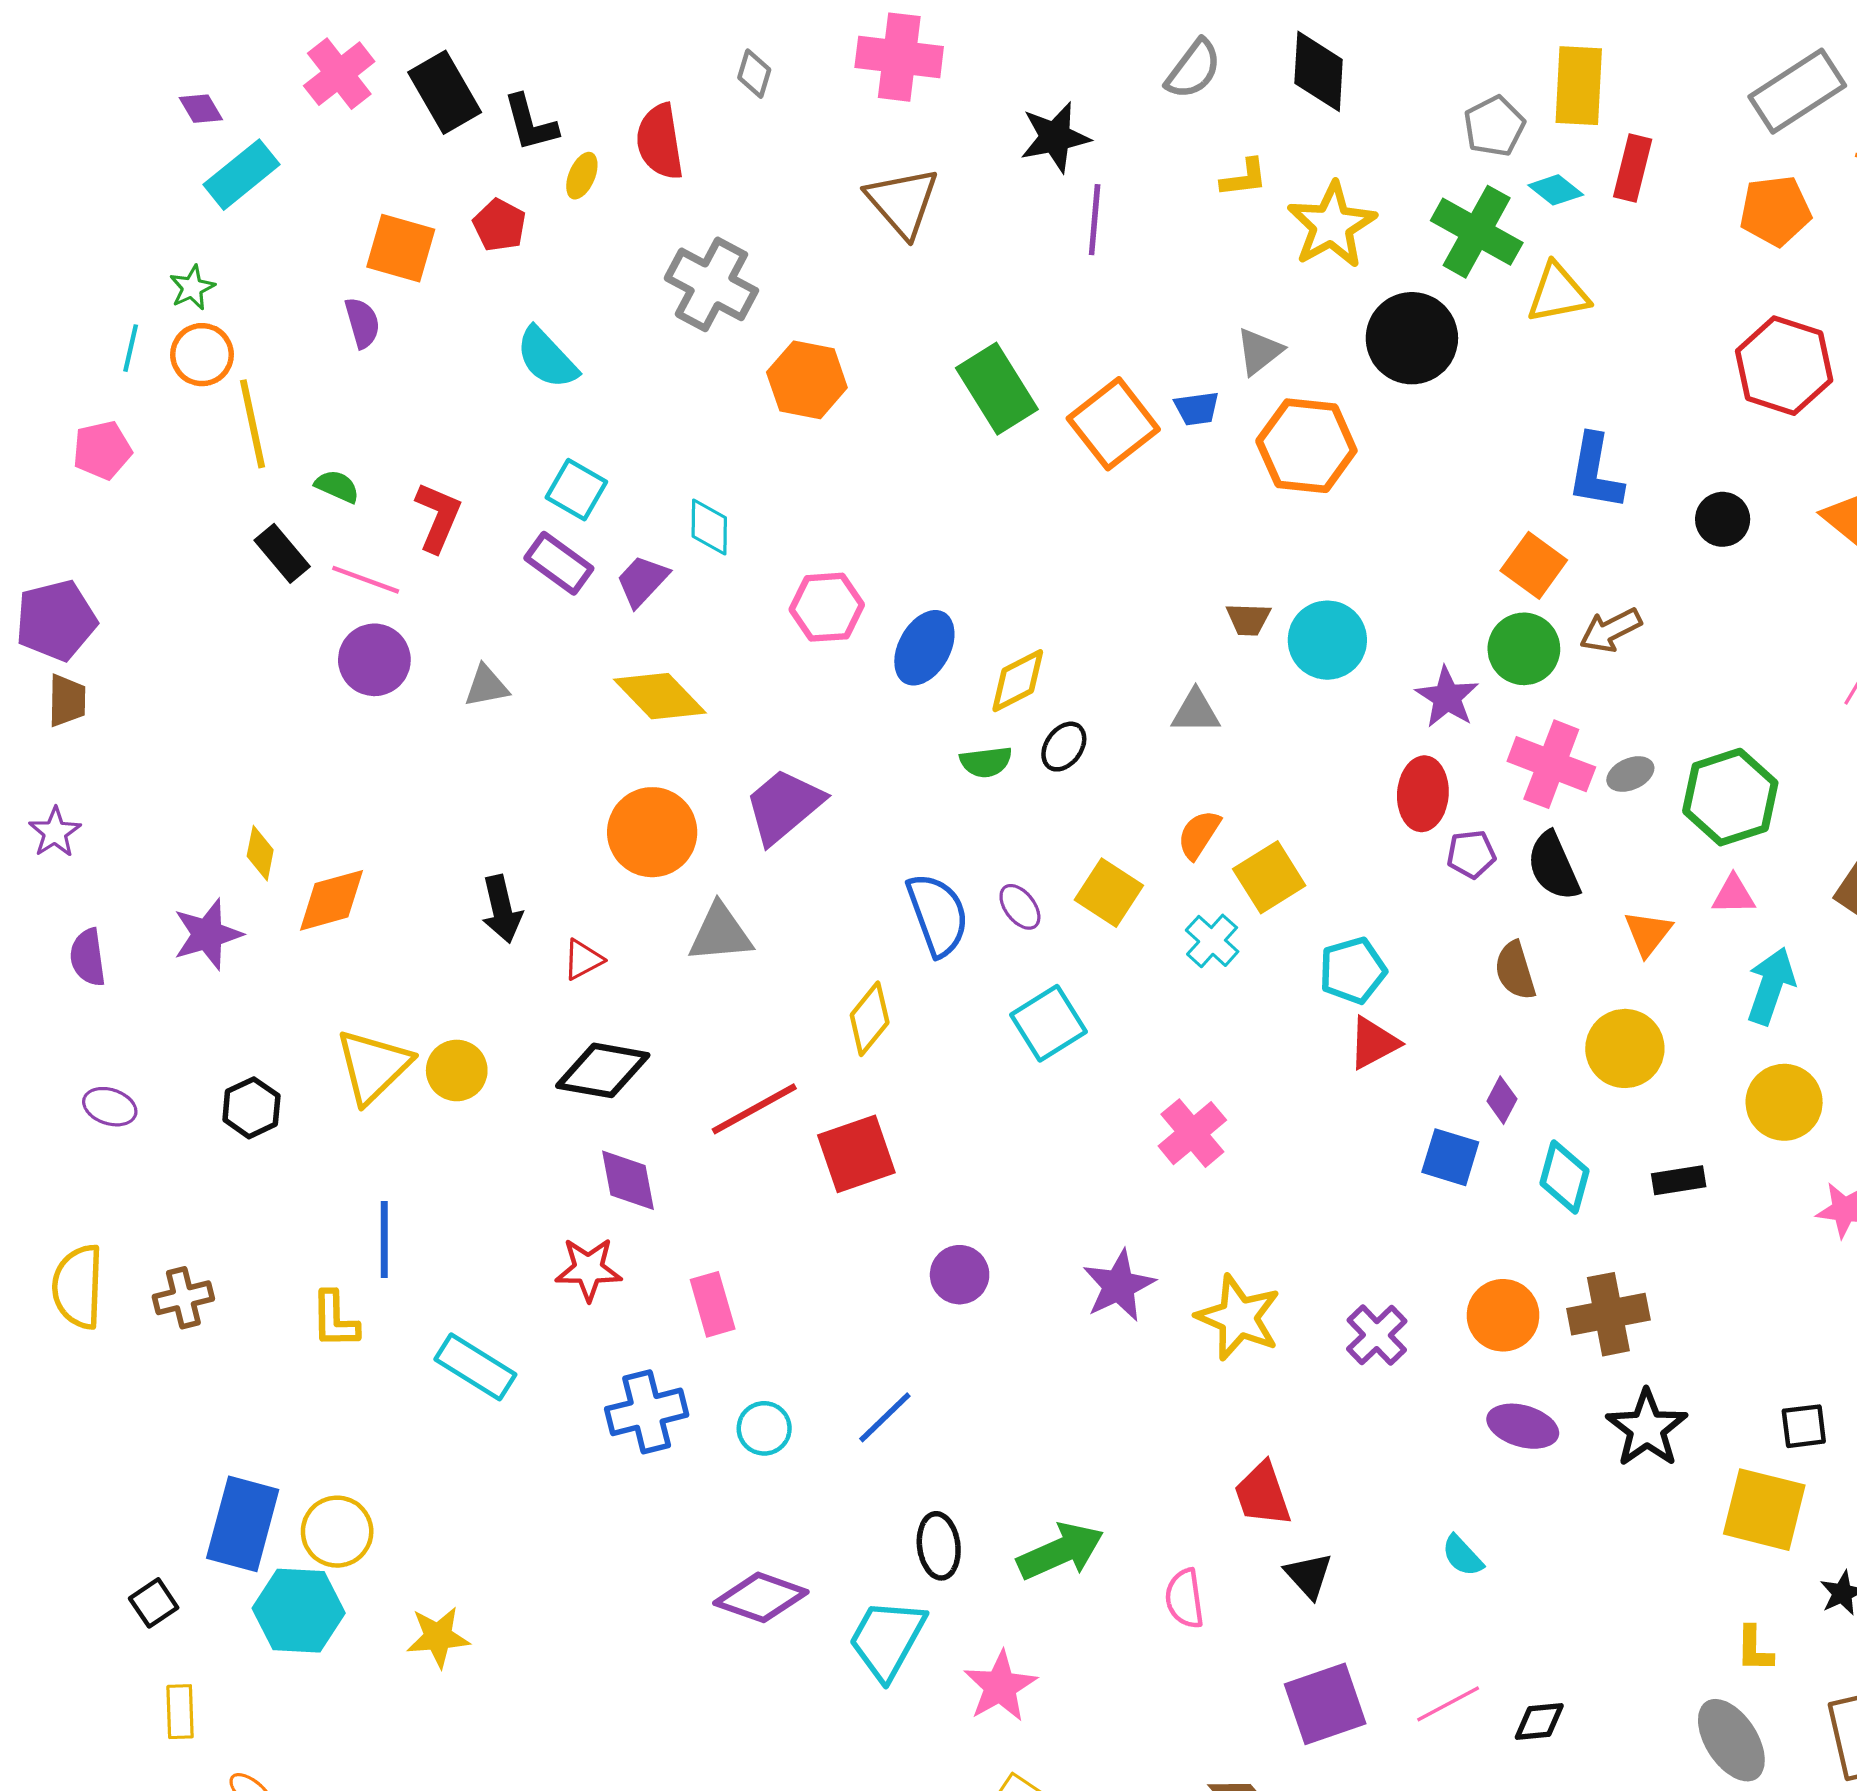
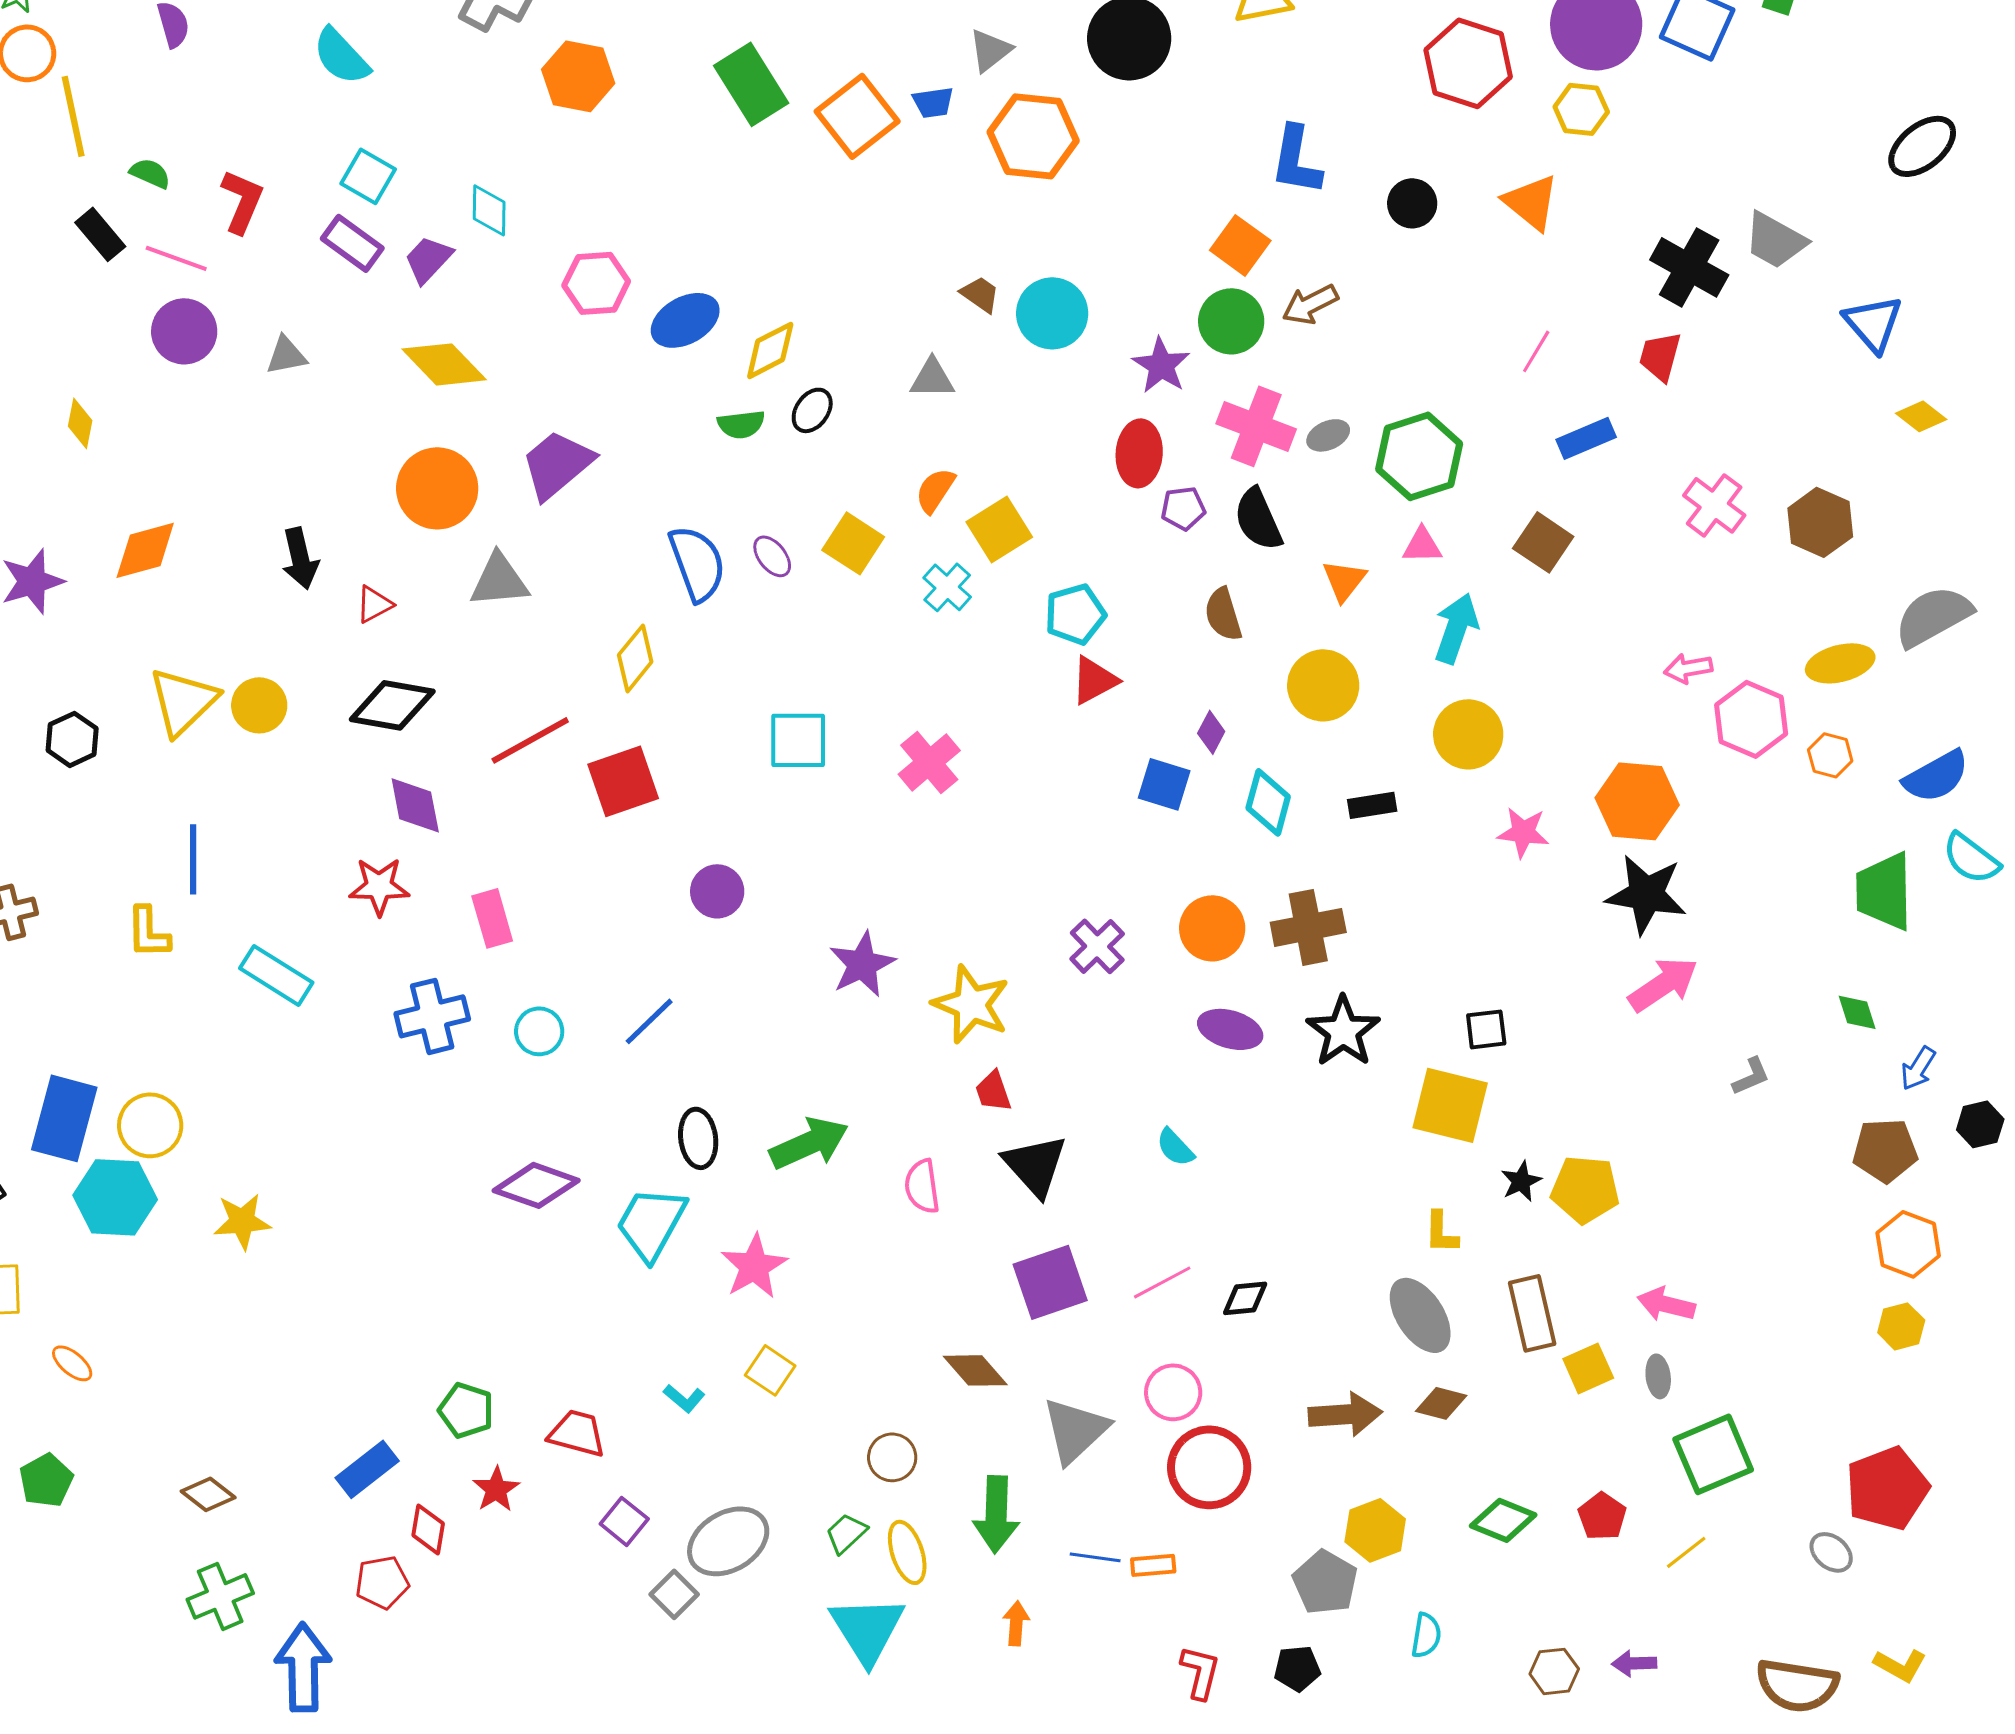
brown trapezoid: (1248, 619) -> (980, 294), turned -147
blue ellipse: (924, 648) -> (685, 320), turned 32
yellow diamond: (260, 853) -> (80, 423), moved
cyan square: (1048, 1023) -> (798, 740), moved, turned 32
purple star: (1119, 1286) -> (862, 964), moved
yellow star: (1238, 1317) -> (971, 1004), moved
red trapezoid: (1263, 1494) -> (993, 1091), size x0.7
black triangle: (1309, 1575) -> (1035, 1165), size x1.5

